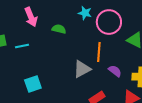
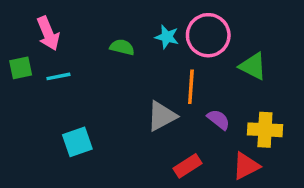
cyan star: (85, 13) -> (167, 37), moved
pink arrow: (31, 17) -> (48, 33), moved

